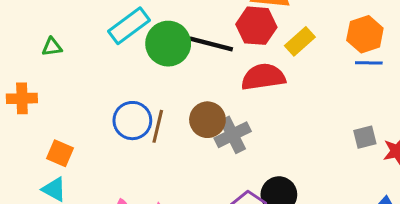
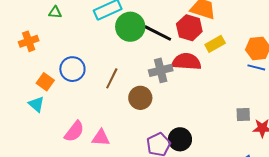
orange cross: (22, 98) -> (29, 41), turned -30
brown circle: (207, 120) -> (140, 98), moved
blue circle: (132, 121) -> (72, 69), moved
gray cross: (233, 135) -> (161, 70), moved

